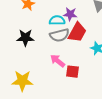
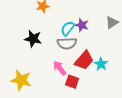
cyan semicircle: (57, 20) -> (68, 28), turned -63
red trapezoid: (77, 32) -> (84, 60), moved

